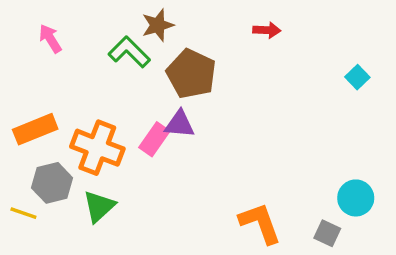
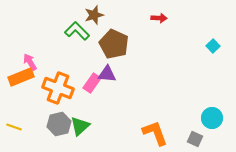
pink arrow: (50, 39) -> (30, 62), moved
gray hexagon: (52, 183) -> (59, 124), moved
green triangle: (99, 206) -> (80, 126), moved

